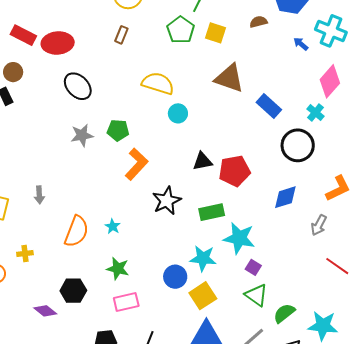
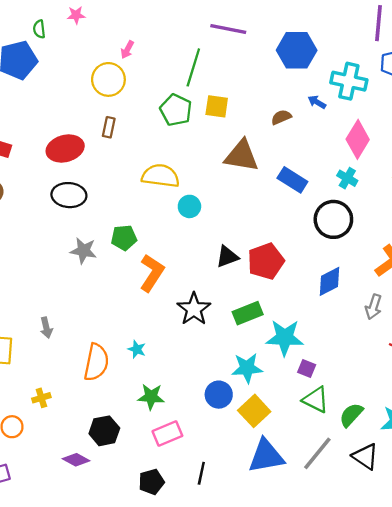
brown semicircle: (258, 22) -> (281, 117), moved
red ellipse: (58, 43) -> (65, 148), moved
black ellipse: (78, 86) -> (69, 195), turned -32
gray star: (82, 135) -> (83, 251), turned 30

